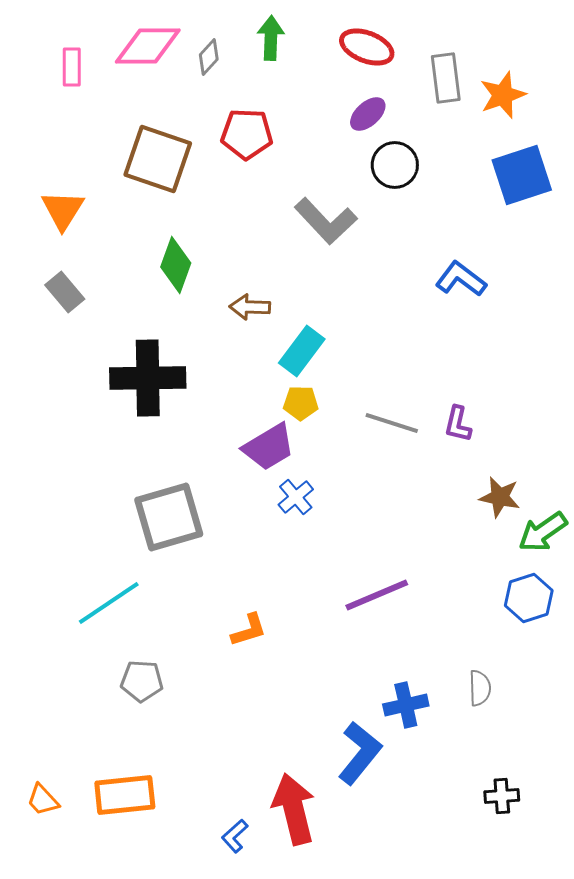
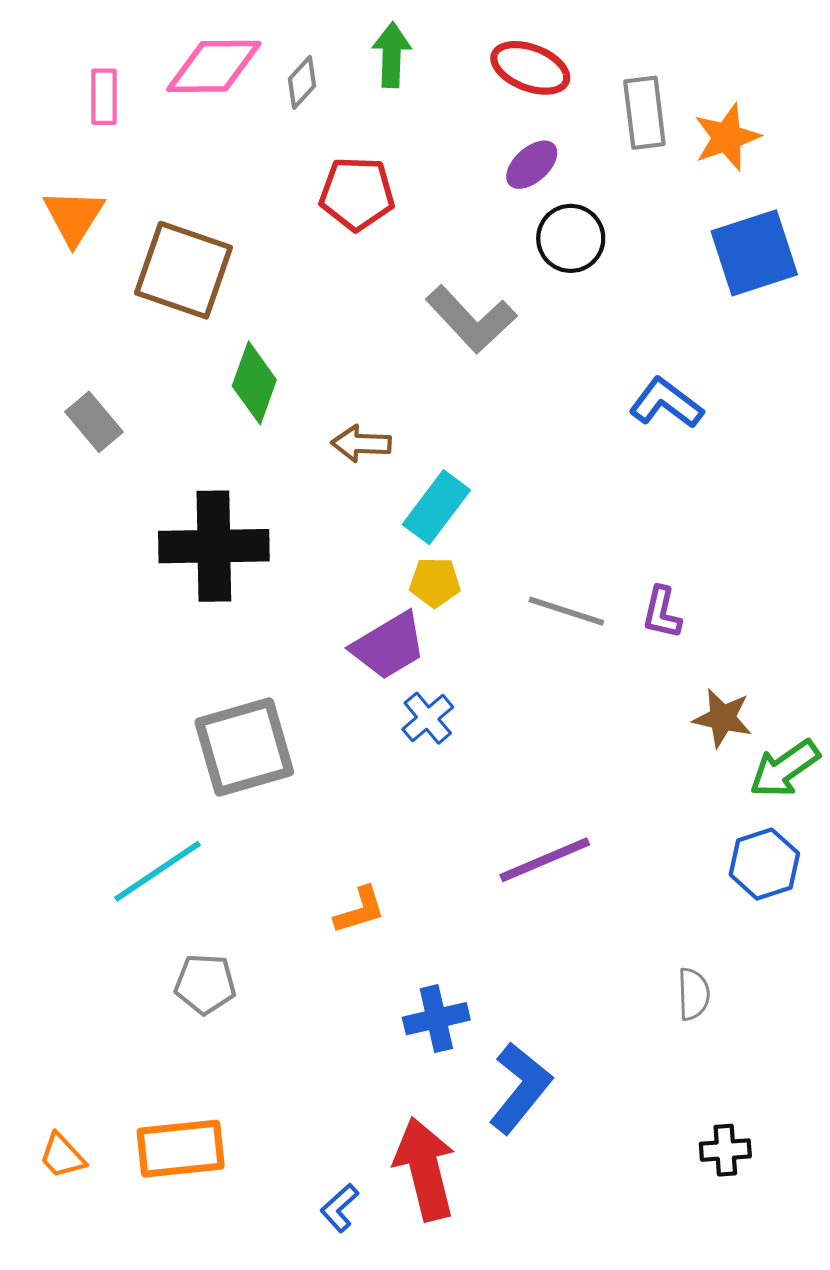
brown square: (158, 159) -> (183, 270), moved
orange triangle: (63, 210) -> (74, 217), moved
blue cross: (406, 705) -> (436, 1019), moved

